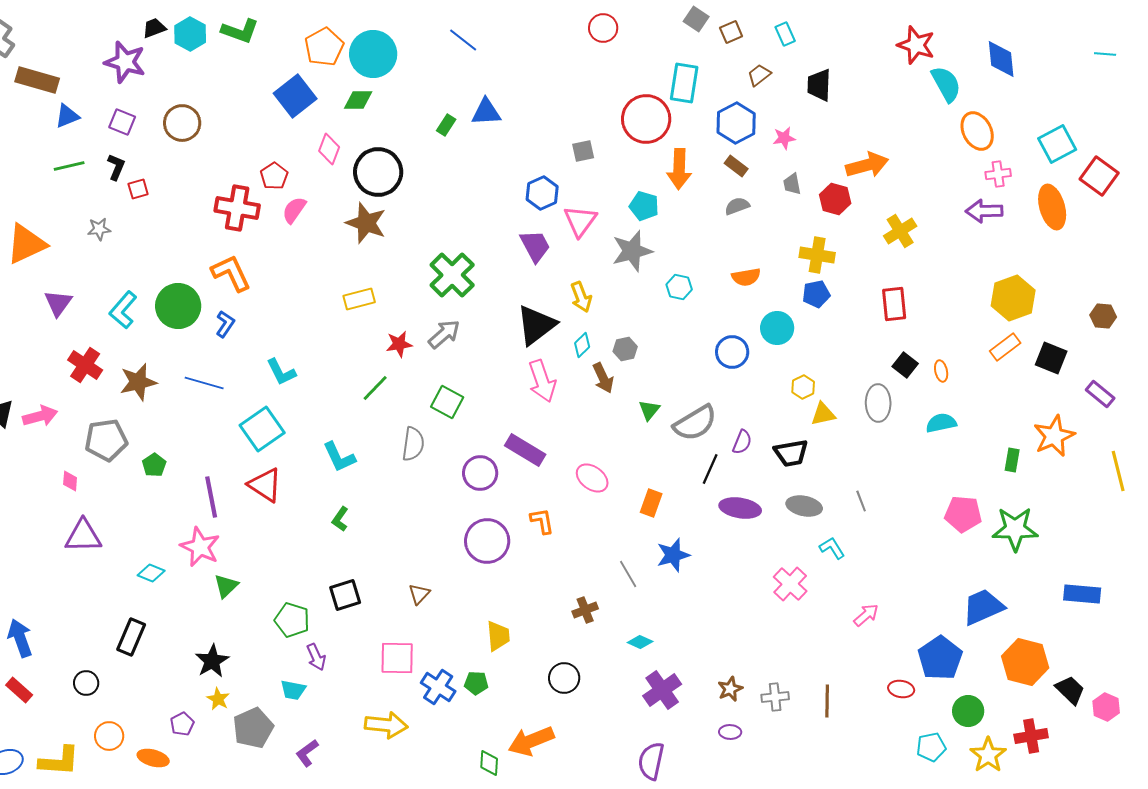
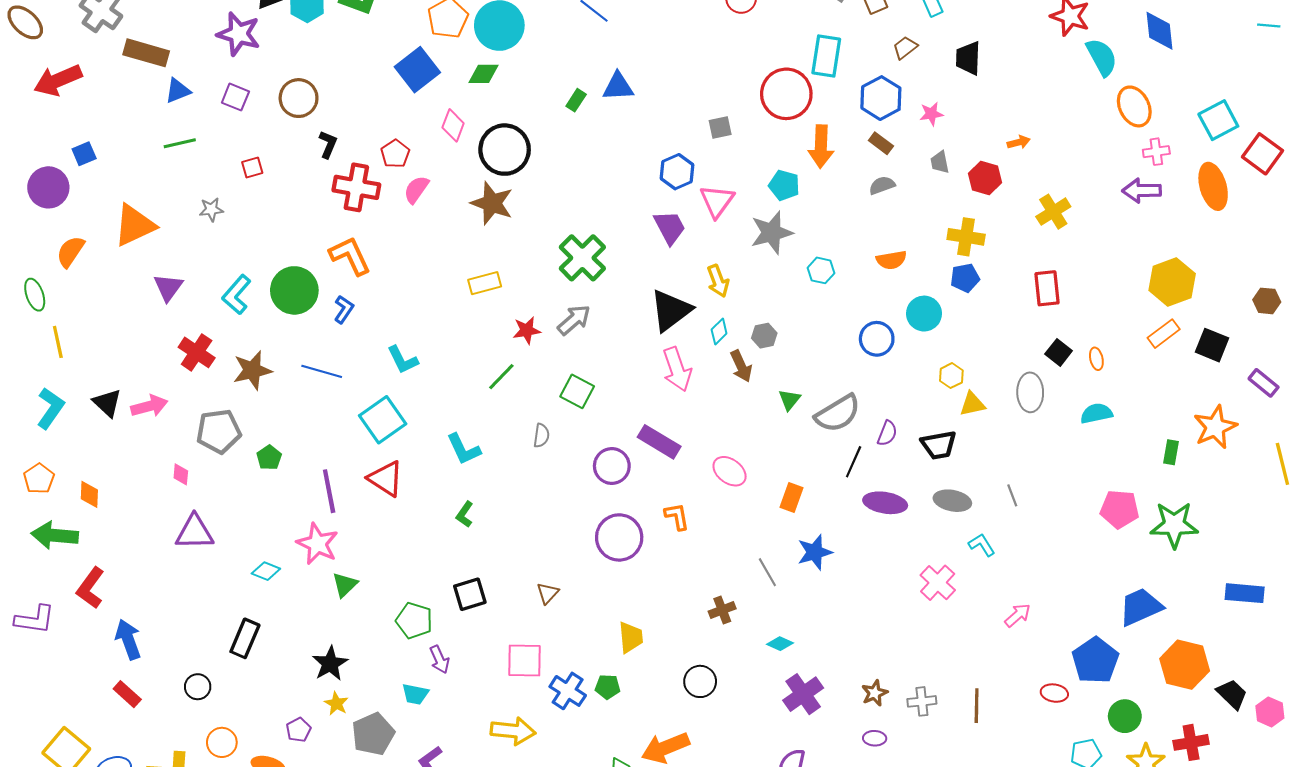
orange arrow: (867, 165) -> (1019, 142), size x0.5
black L-shape: (116, 167) -> (328, 144), moved
gray semicircle: (413, 444) -> (541, 435), size x0.7

